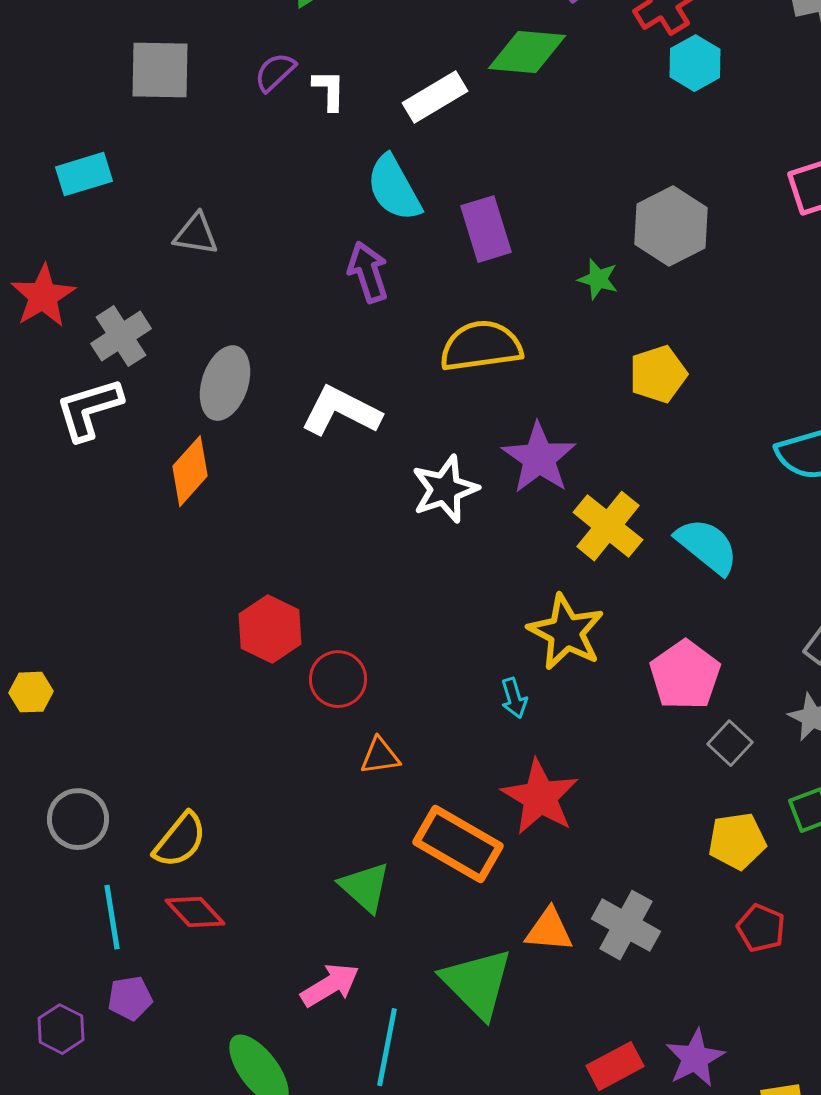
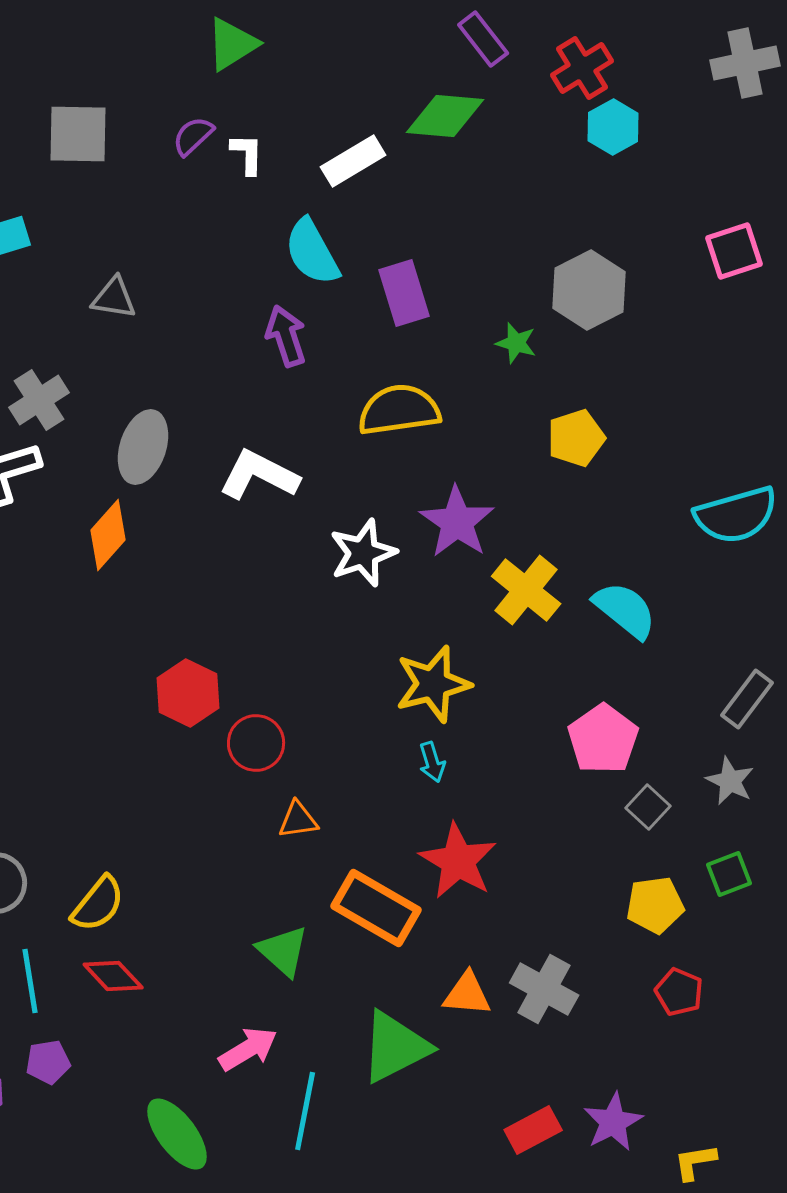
yellow star: (566, 632) -> (433, 684), moved, turned 30
green triangle: (477, 983) -> (395, 1047), turned 48

